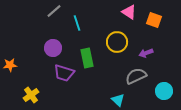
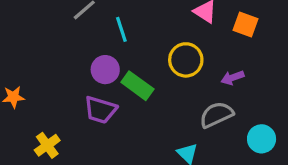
purple circle: (53, 48) -> (105, 70), moved
green rectangle: (87, 58) -> (137, 86), turned -42

